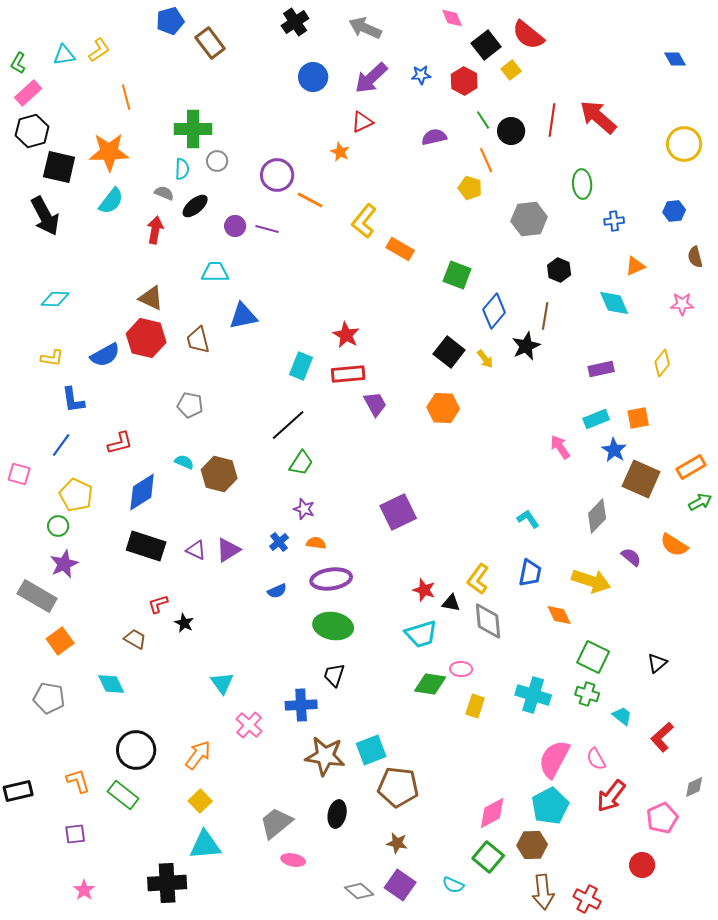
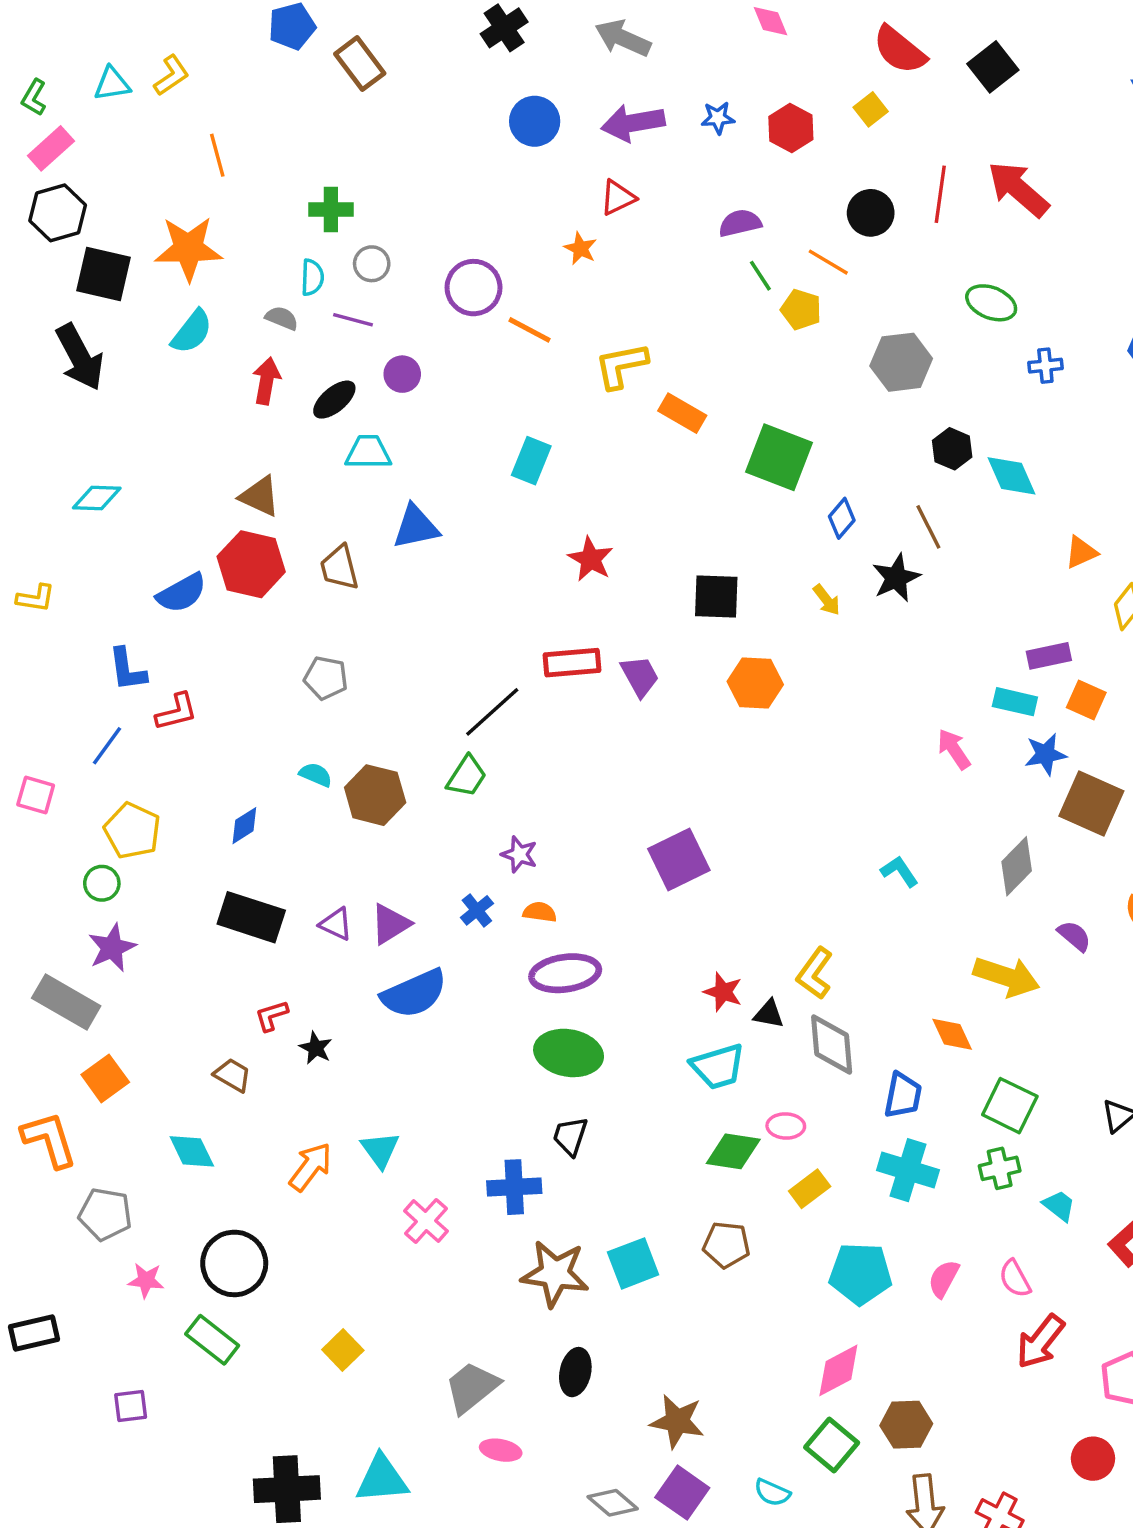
black square: (486, 45) -> (993, 67), moved
purple arrow: (371, 78) -> (633, 123), turned 33
green line: (483, 120) -> (760, 276), moved
green cross: (193, 129) -> (331, 209), size x0.7
orange line: (486, 160) -> (828, 262), turned -35
green ellipse: (582, 184) -> (991, 303), turned -64
black ellipse: (195, 206) -> (334, 400), moved
yellow L-shape: (364, 221) -> (621, 366), turned 40
purple line: (267, 229) -> (353, 320), moved
orange triangle: (635, 266) -> (1081, 552), moved
green square: (457, 275) -> (779, 457), size x1.4
cyan diamond: (614, 303) -> (1012, 476), moved
blue diamond: (494, 311) -> (842, 518), size x0.7
brown line: (545, 316) -> (928, 527), turned -36
black square: (449, 352) -> (716, 596), moved, turned -36
yellow L-shape: (52, 358) -> (36, 598), moved
cyan rectangle: (301, 366) -> (531, 461), moved
purple rectangle: (601, 369) -> (1049, 656), moved
red rectangle: (348, 374) -> (572, 663), moved
orange square: (638, 418) -> (1086, 700), turned 35
cyan rectangle: (596, 419) -> (1015, 702), turned 35
red L-shape: (120, 443) -> (177, 712), moved
blue star: (614, 450) -> (1045, 754), turned 30
green trapezoid: (301, 463) -> (467, 776), moved
blue diamond: (142, 492) -> (244, 826), size x0.6
blue trapezoid: (530, 573) -> (903, 1095), moved
blue semicircle: (277, 591) -> (414, 994), moved, size x2.0
green cross: (587, 694) -> (1000, 1168), turned -30
gray pentagon: (49, 698) -> (105, 1214), moved
yellow rectangle: (475, 706) -> (810, 1189), turned 35
orange arrow: (198, 755) -> (311, 1167), moved
pink semicircle: (554, 759) -> (944, 1279), size x0.6
orange L-shape: (78, 781) -> (49, 1140), moved, size x1.4
brown pentagon: (398, 787) -> (726, 1245), moved, size x0.7
cyan pentagon: (550, 806) -> (860, 1274), moved, turned 30
brown star: (397, 843) -> (677, 1421), size x1.5
cyan triangle: (205, 845) -> (382, 1479), moved
pink star: (84, 890) -> (146, 1280), moved, turned -30

